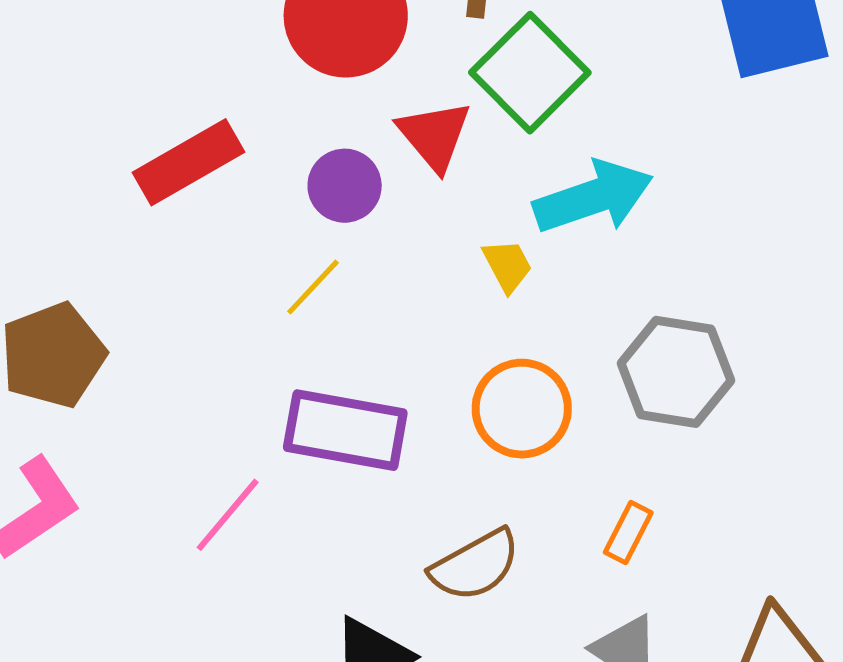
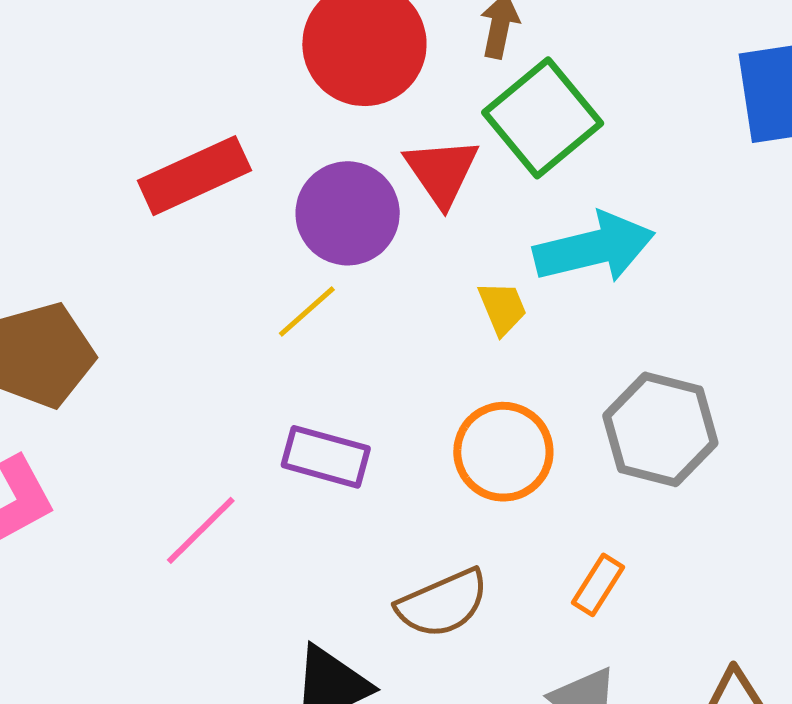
purple circle: (345, 186) -> (348, 213), size x1.4
purple rectangle: (345, 430) -> (326, 457), size x0.7

